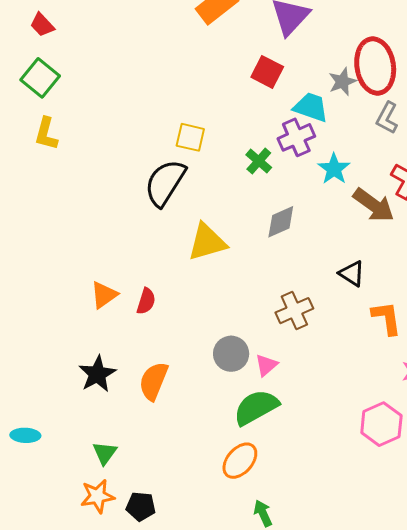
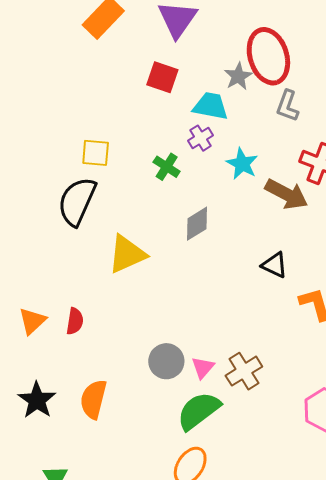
purple cross: (296, 137) -> (200, 138), size x0.7
brown cross: (294, 311) -> (244, 371), moved

